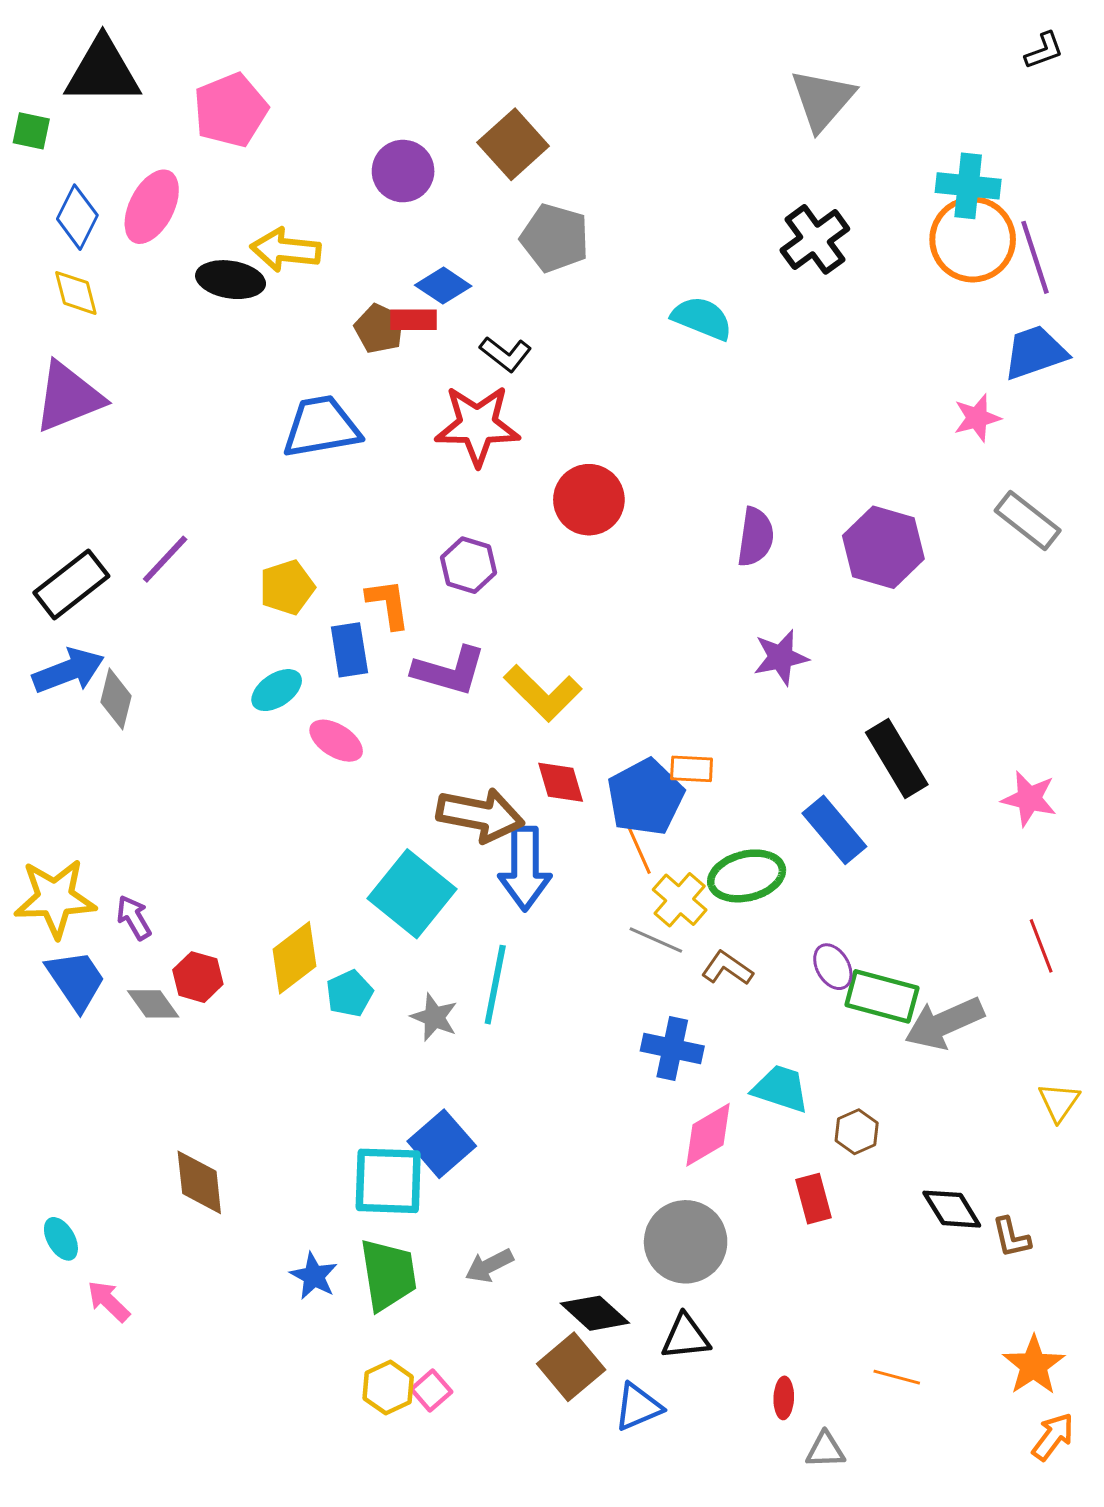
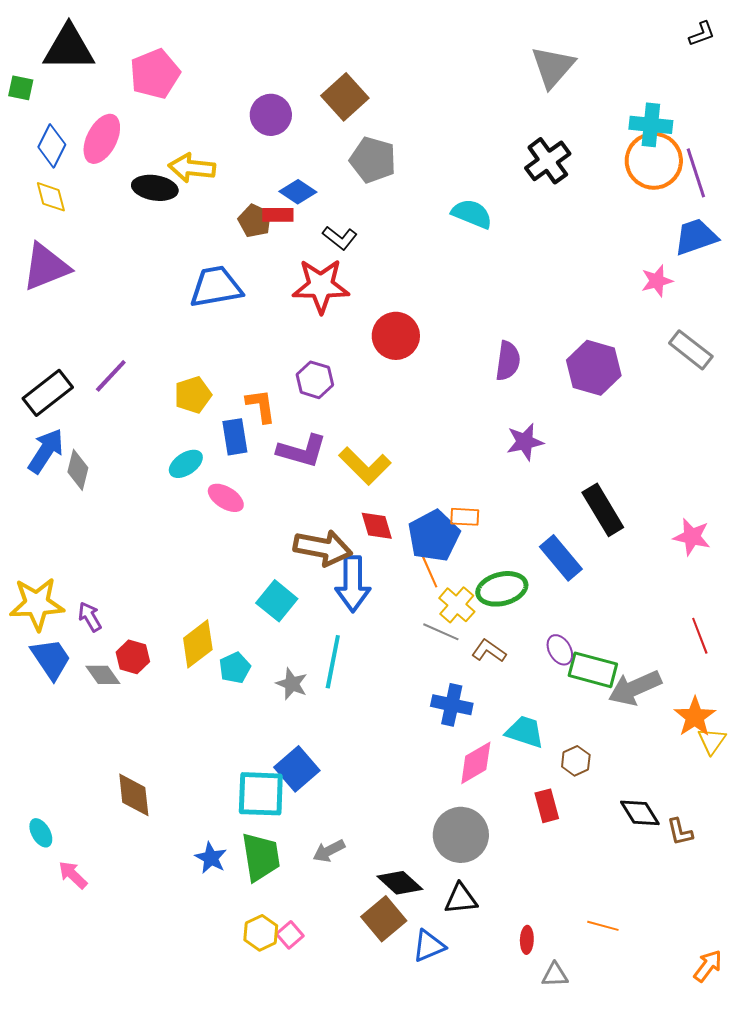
blue arrow: (68, 671) -> (46, 451), turned -36
cyan square: (412, 894) -> (277, 601), size x0.7
orange star: (1034, 1365) -> (695, 717), moved

